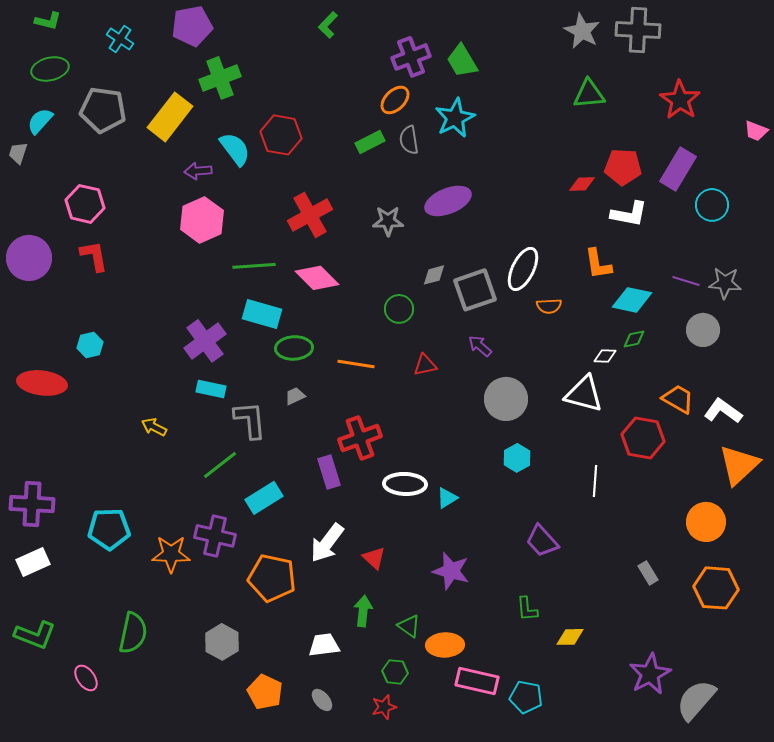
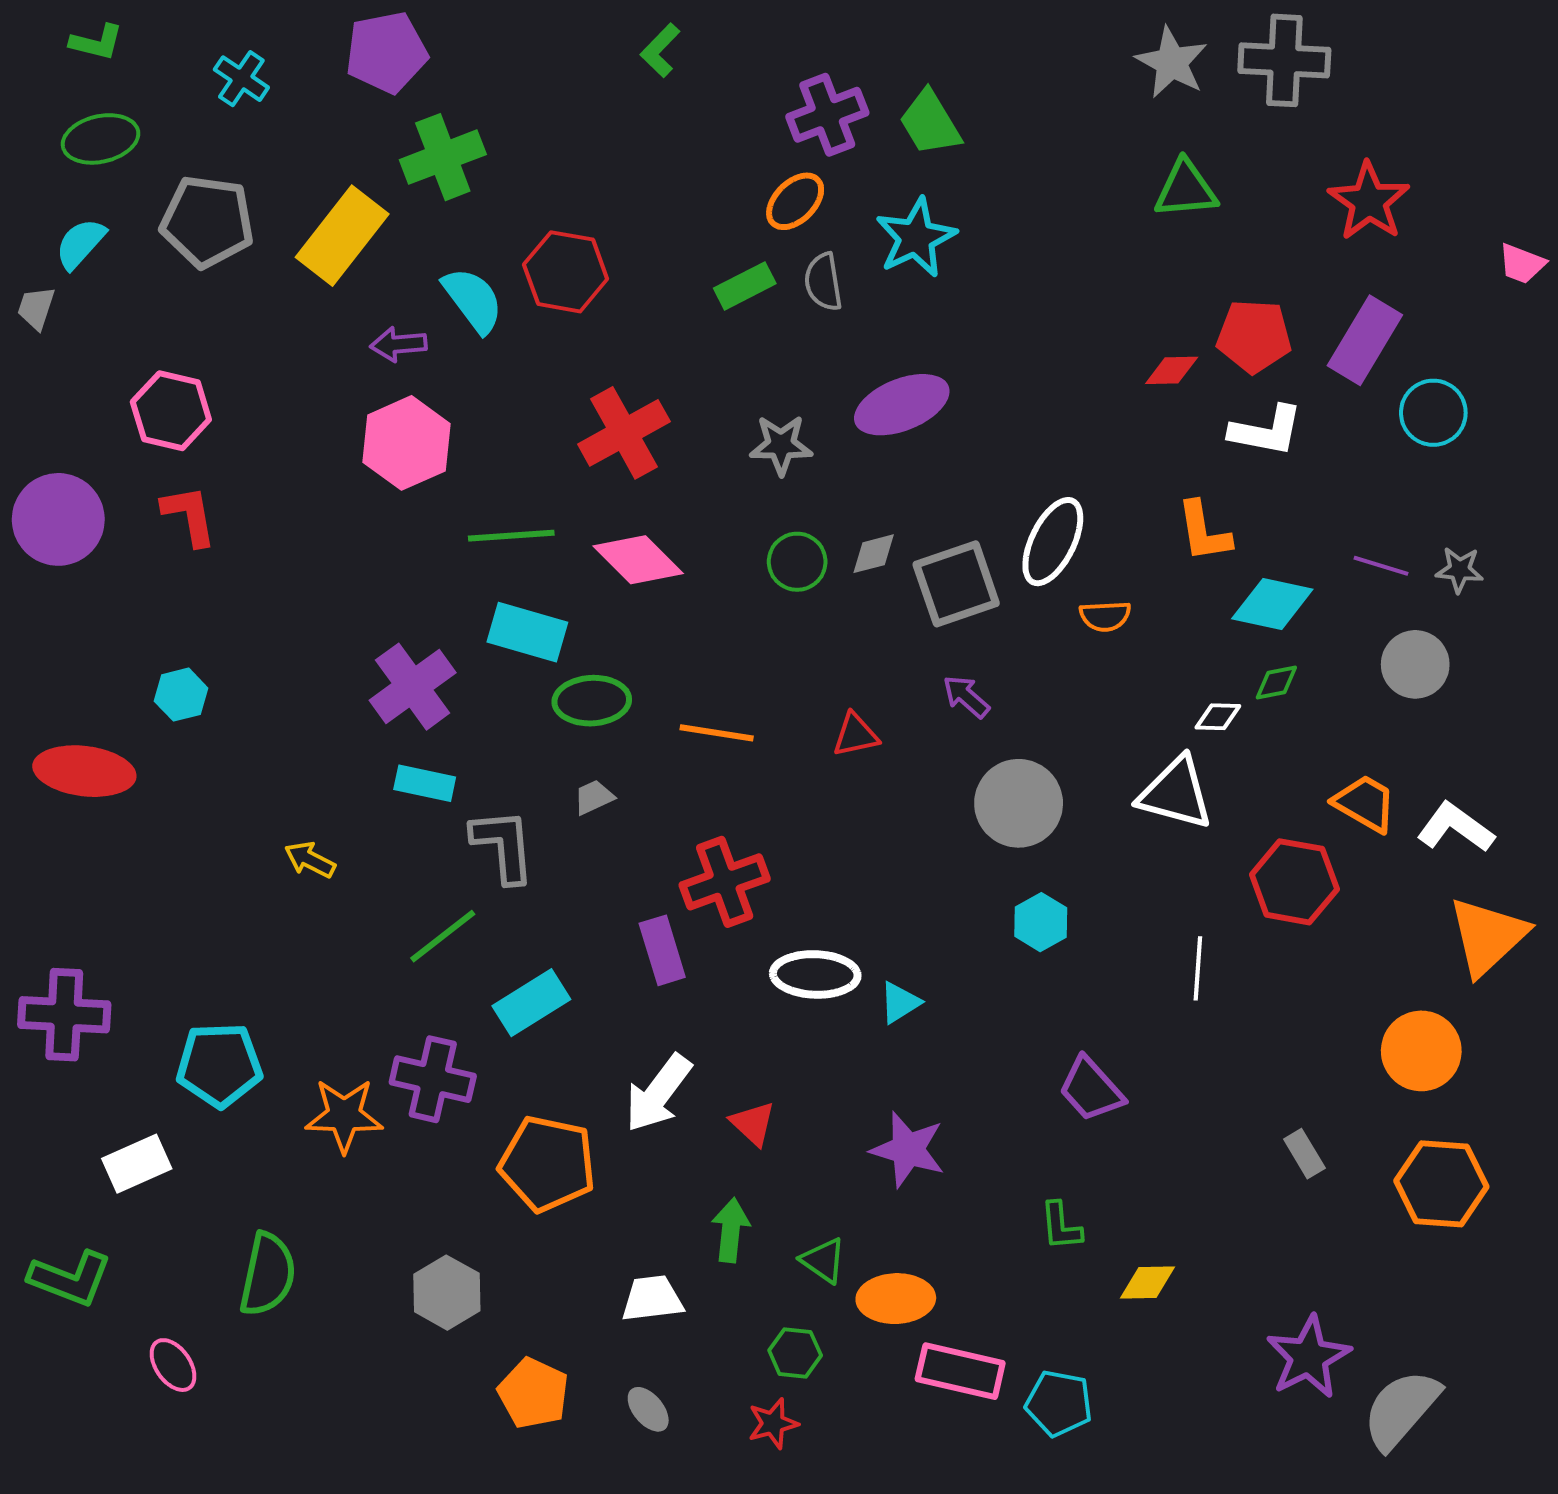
gray star: (725, 283) -> (1459, 570), size x0.7
green circle: (399, 309) -> (797, 562), moved
white rectangle: (33, 562) -> (137, 1164), moved

